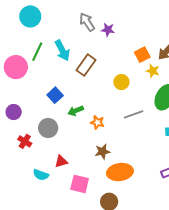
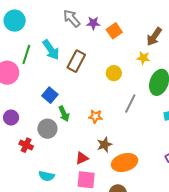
orange square: (142, 55) -> (114, 31), moved
green arrow: (76, 111) -> (64, 114), moved, turned -84
gray line: (134, 114) -> (130, 104), turned -36
red triangle: (61, 161) -> (82, 158), moved

